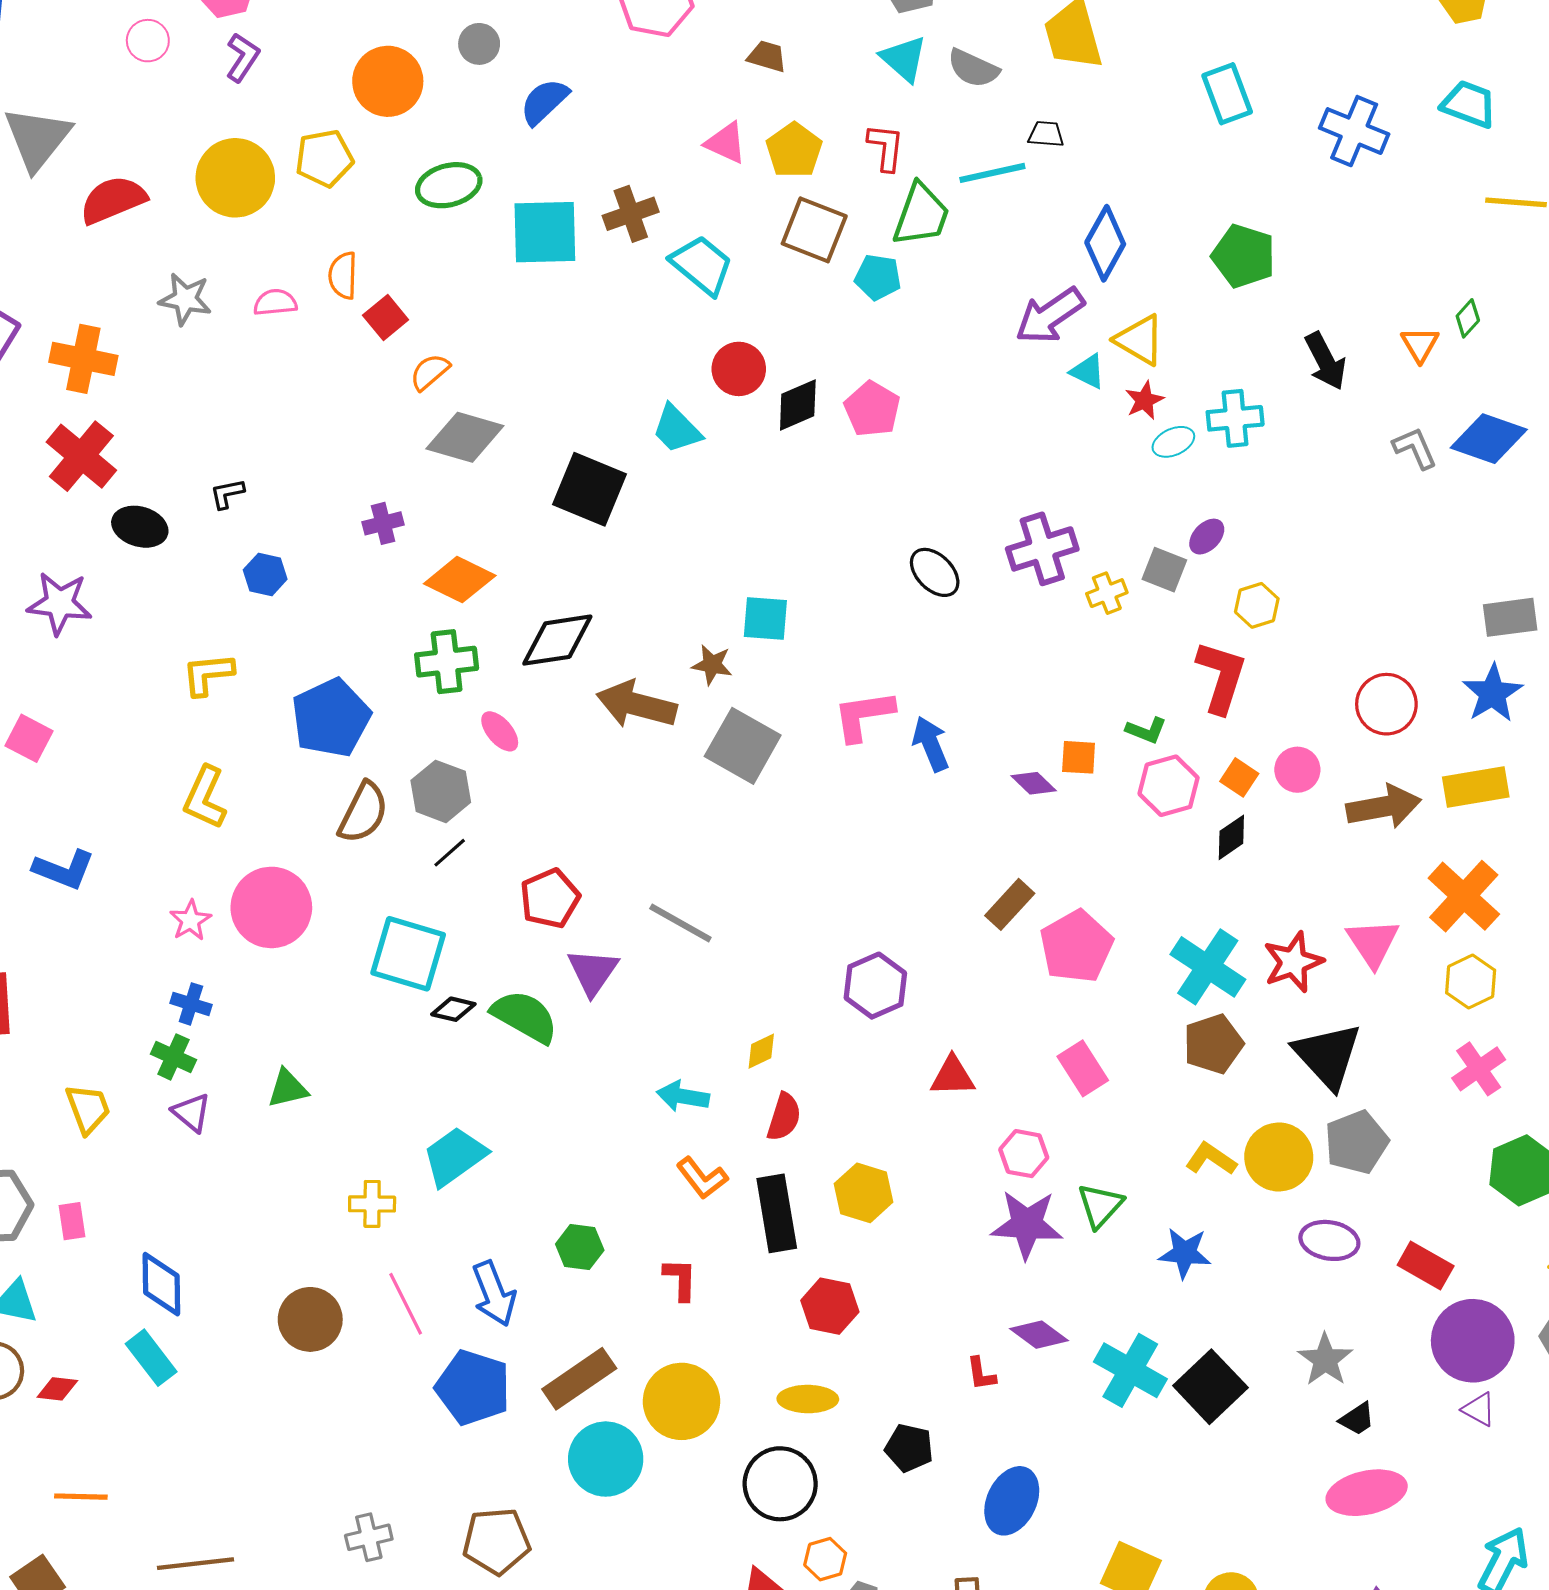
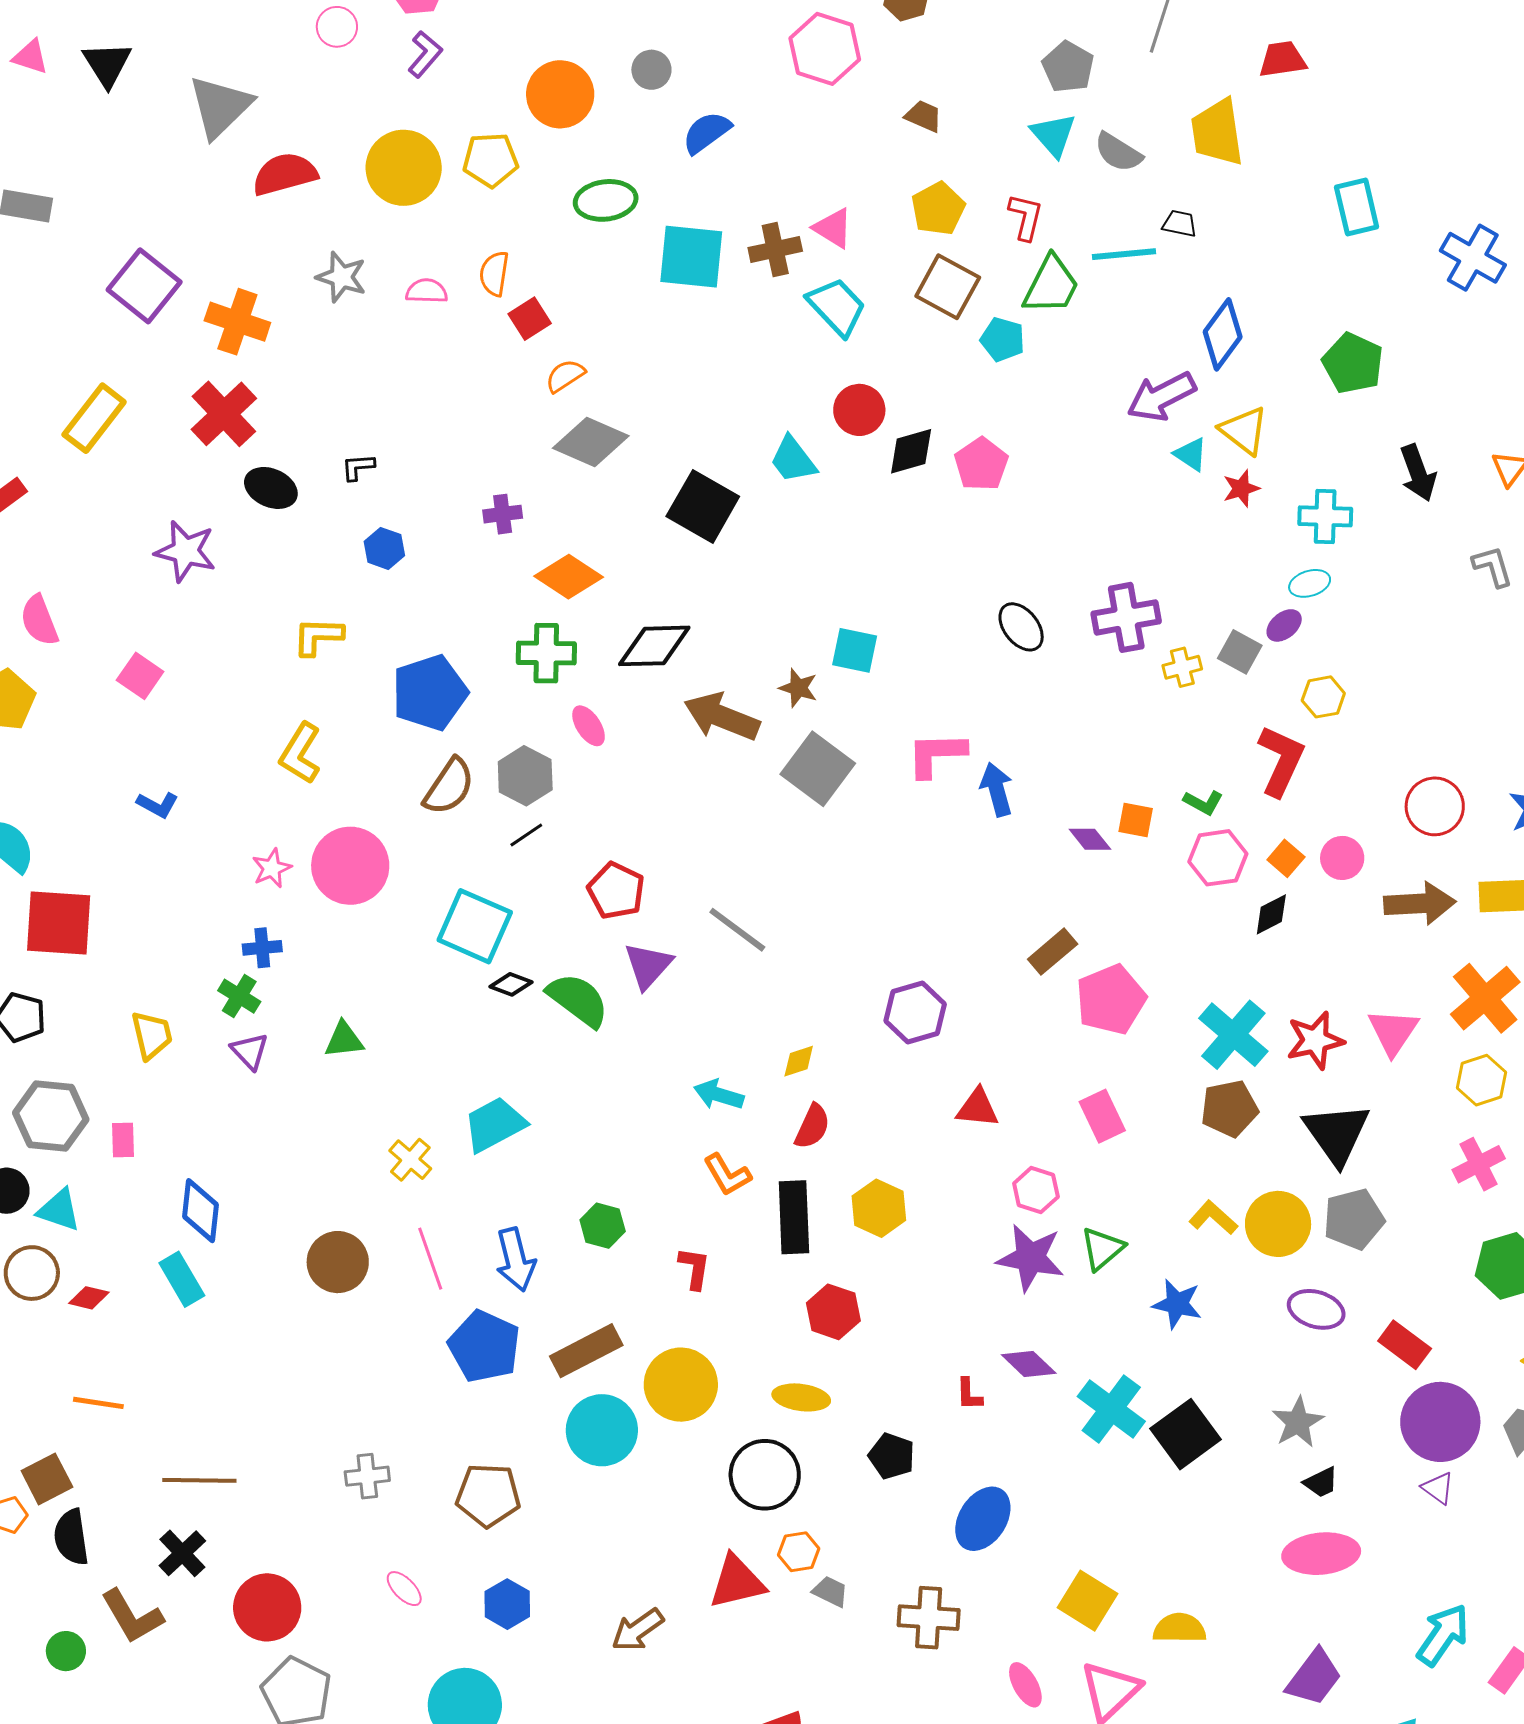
pink triangle: (726, 143) -> (833, 228), moved
cyan ellipse: (1173, 442) -> (1310, 583), moved
blue L-shape: (64, 870) -> (158, 805), size x0.7
red pentagon: (550, 898) -> (616, 891), turned -30
blue cross: (191, 1004) -> (262, 948), turned -30
yellow cross: (372, 1204) -> (410, 1160), turned 33

